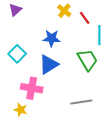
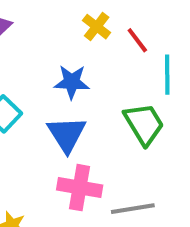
blue triangle: (49, 64) -> (67, 134), turned -30
pink cross: (32, 88) -> (80, 188), moved

